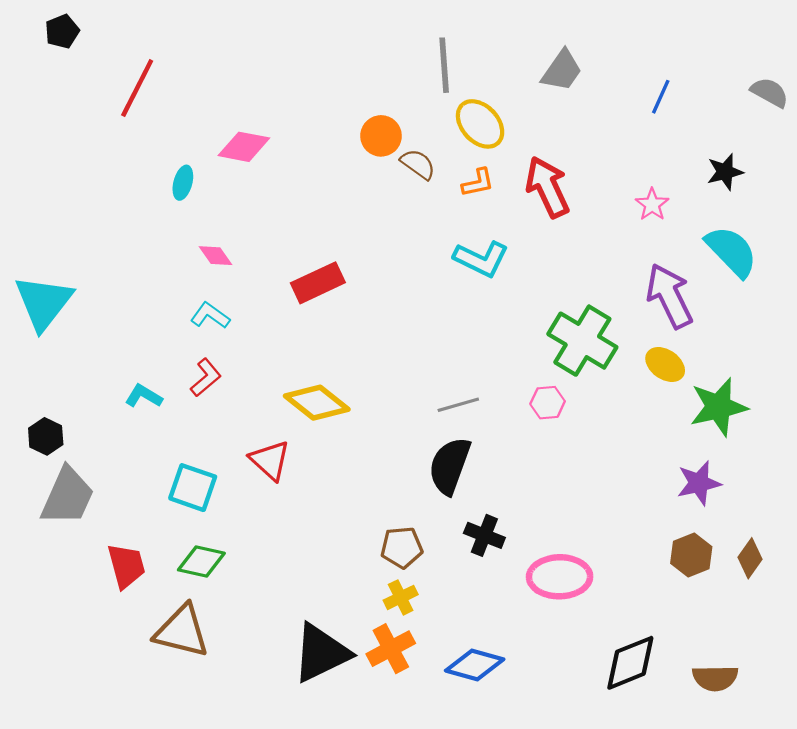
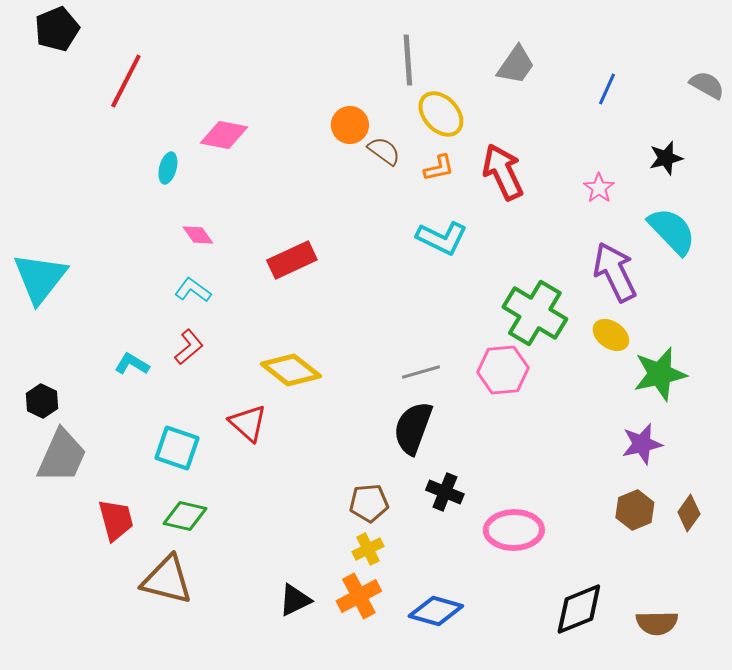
black pentagon: (62, 31) -> (57, 29), size x1.4
pink hexagon: (548, 403) -> (503, 370), size x1.6
black triangle: (321, 653) -> (295, 600), size x0.6

